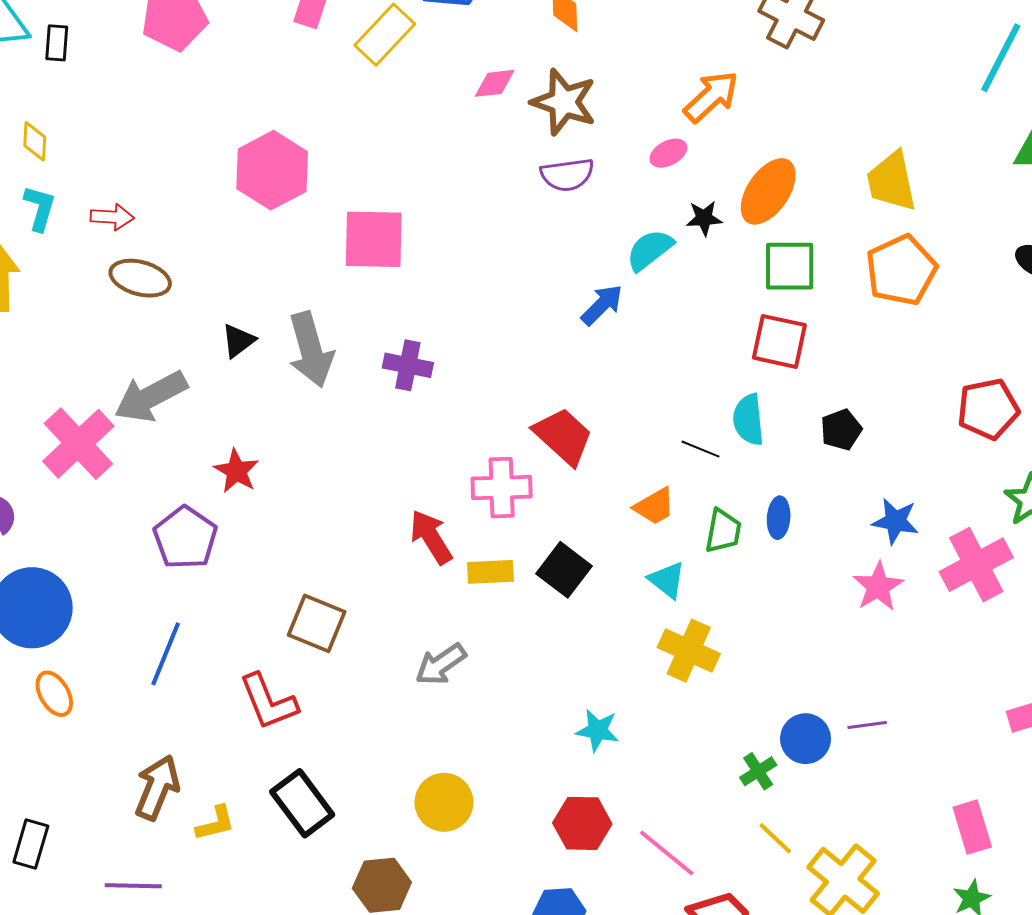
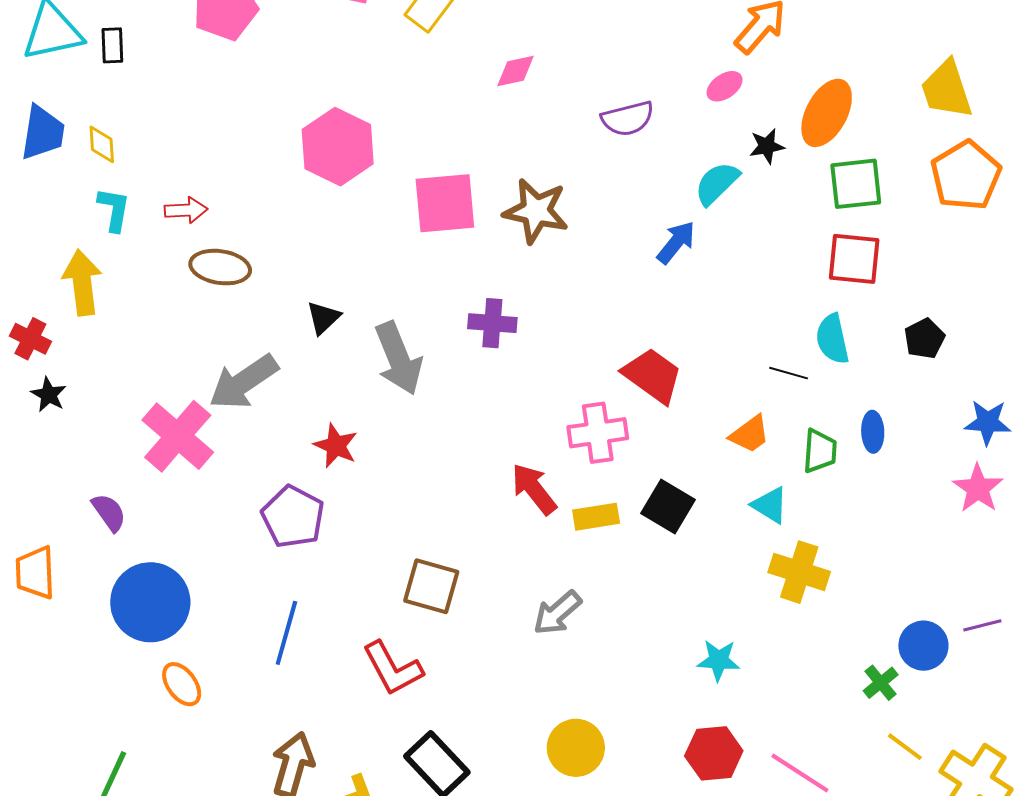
pink diamond: (495, 83) -> (515, 71), moved
brown star: (564, 102) -> (536, 211), moved
gray arrow: (311, 350) -> (398, 358), moved

